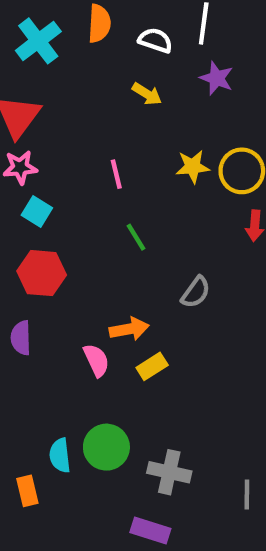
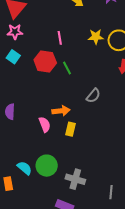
cyan square: (37, 211) -> (13, 57), moved
red hexagon: (42, 273) -> (45, 61), moved
yellow rectangle: (152, 366) -> (71, 129), turned -48
cyan semicircle: (60, 455) -> (25, 168), turned 133

